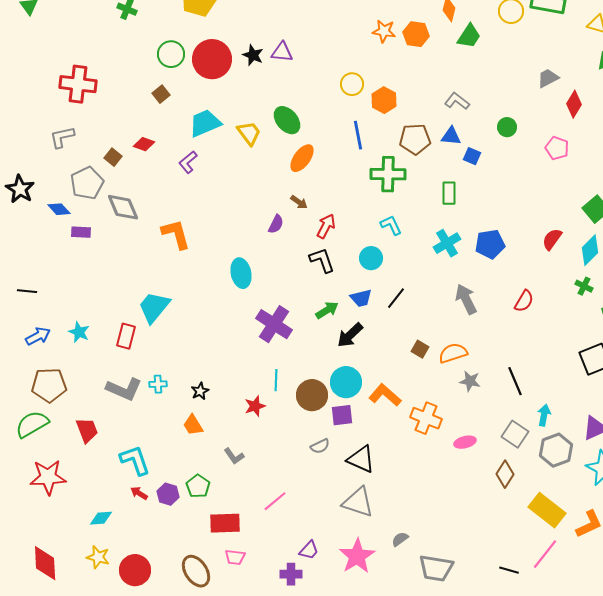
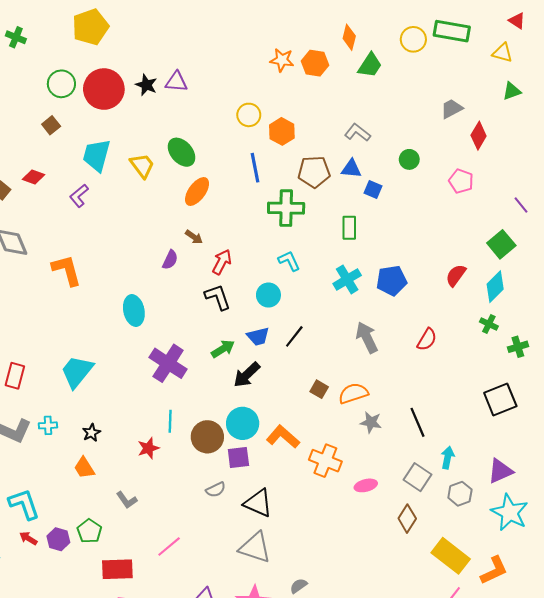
cyan trapezoid: (205, 123) -> (97, 155), turned -52
cyan trapezoid: (154, 307) -> (77, 372), moved
gray hexagon: (556, 450) -> (460, 494), size x0.7

